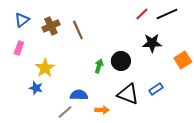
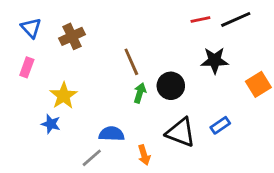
red line: (142, 14) -> (200, 19), turned 32
blue triangle: (22, 20) -> (31, 28), turned -35
brown line: (78, 30) -> (131, 62), moved
orange arrow: (102, 110) -> (144, 155), turned 72

